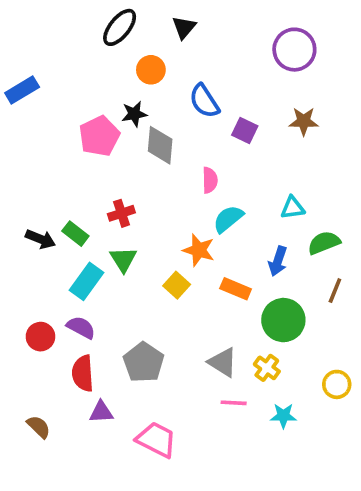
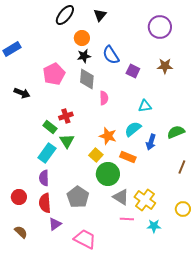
black star: (134, 114) -> (84, 56), moved
pink semicircle: (210, 180) -> (104, 98), moved
cyan triangle: (293, 208) -> (145, 106), moved
cyan semicircle: (228, 219) -> (133, 129), moved
green rectangle: (75, 234) -> (50, 127), moved
black arrow: (40, 239) -> (22, 93), moved
brown line: (335, 291) -> (182, 167), moved
green circle: (283, 320) -> (108, 174), moved
purple semicircle: (81, 327) -> (44, 178), turned -119
red circle: (40, 337) -> (19, 197), moved
yellow cross: (267, 368) -> (145, 200), size x1.5
purple triangle: (101, 412) -> (55, 224), turned -32

